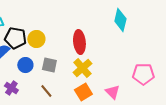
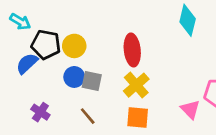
blue circle: (25, 65) -> (74, 77), moved
orange square: (83, 92) -> (138, 117), turned 36
pink triangle: (112, 92) -> (190, 109), moved

